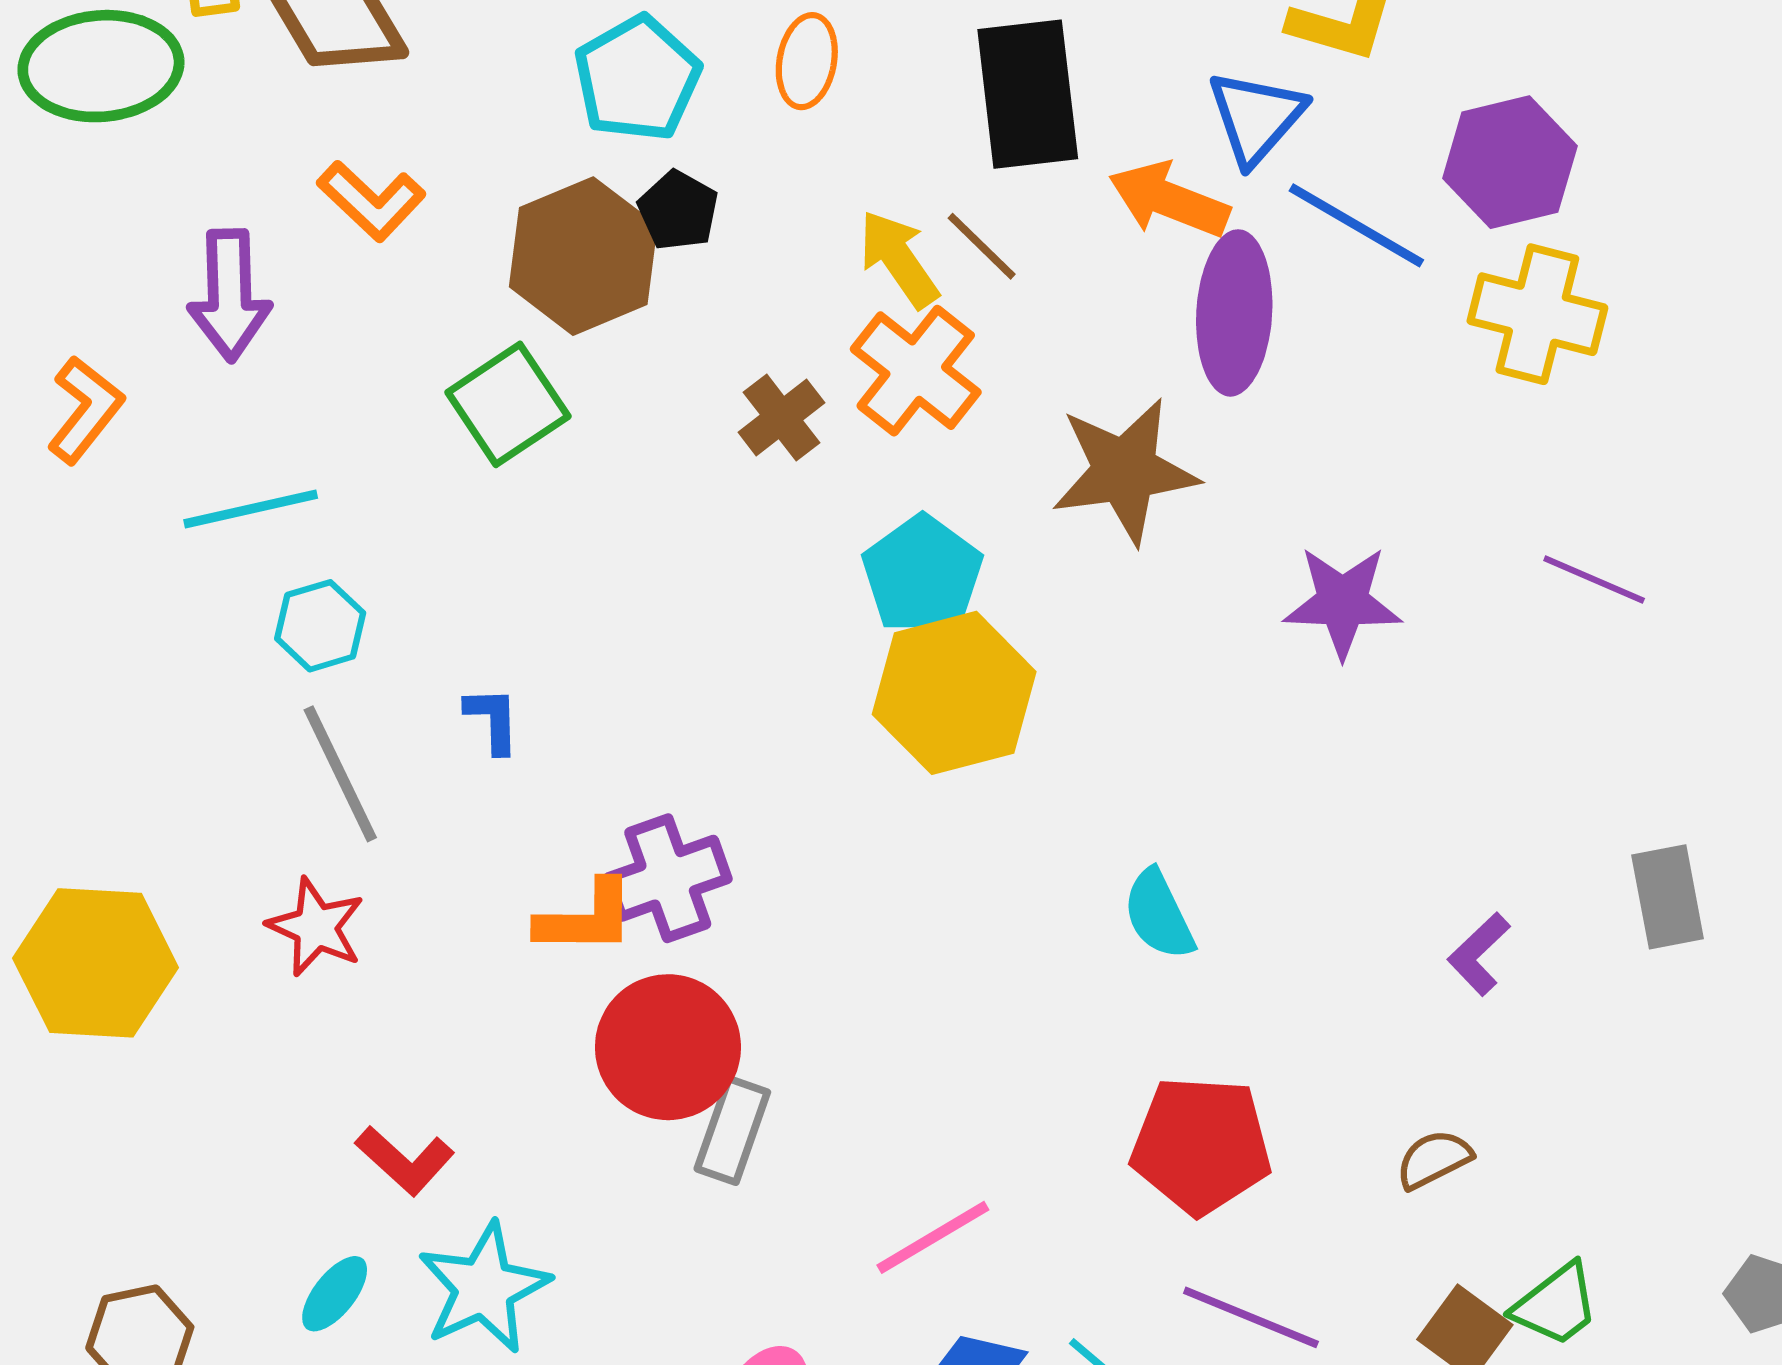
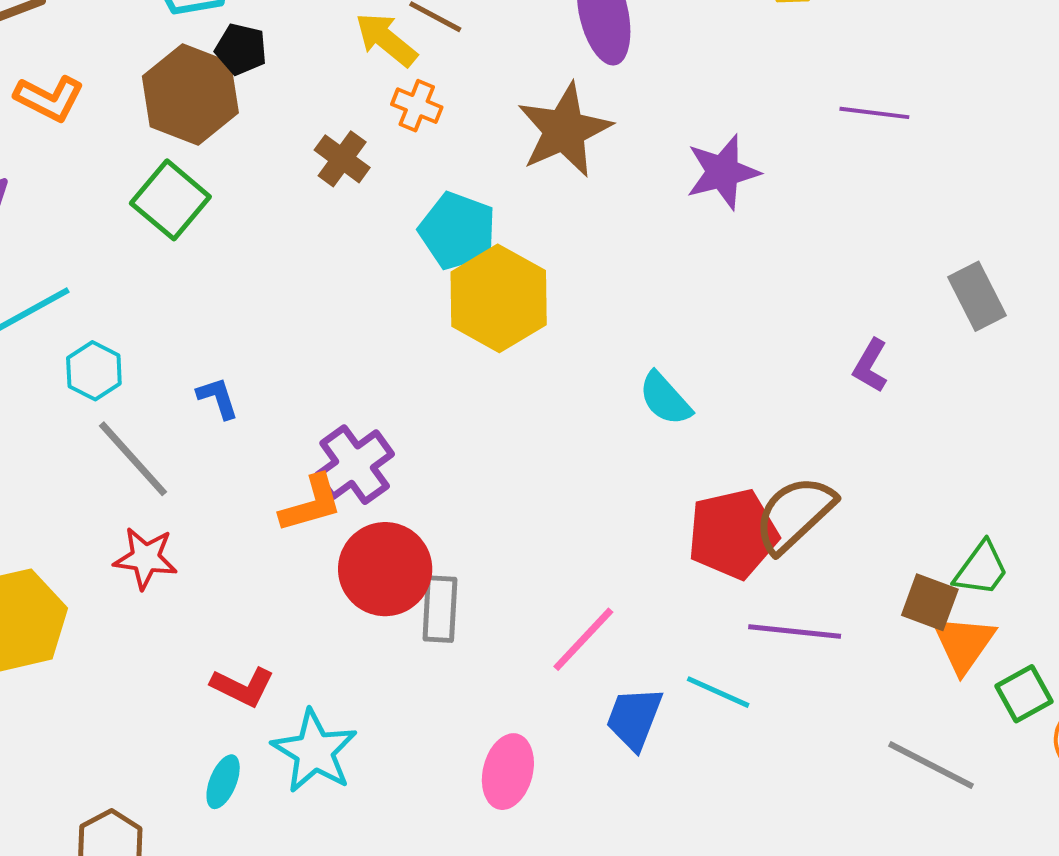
orange cross: (916, 371) -> (417, 106), size x0.6
brown semicircle: (1434, 1159) -> (795, 514), moved, size x1.8

